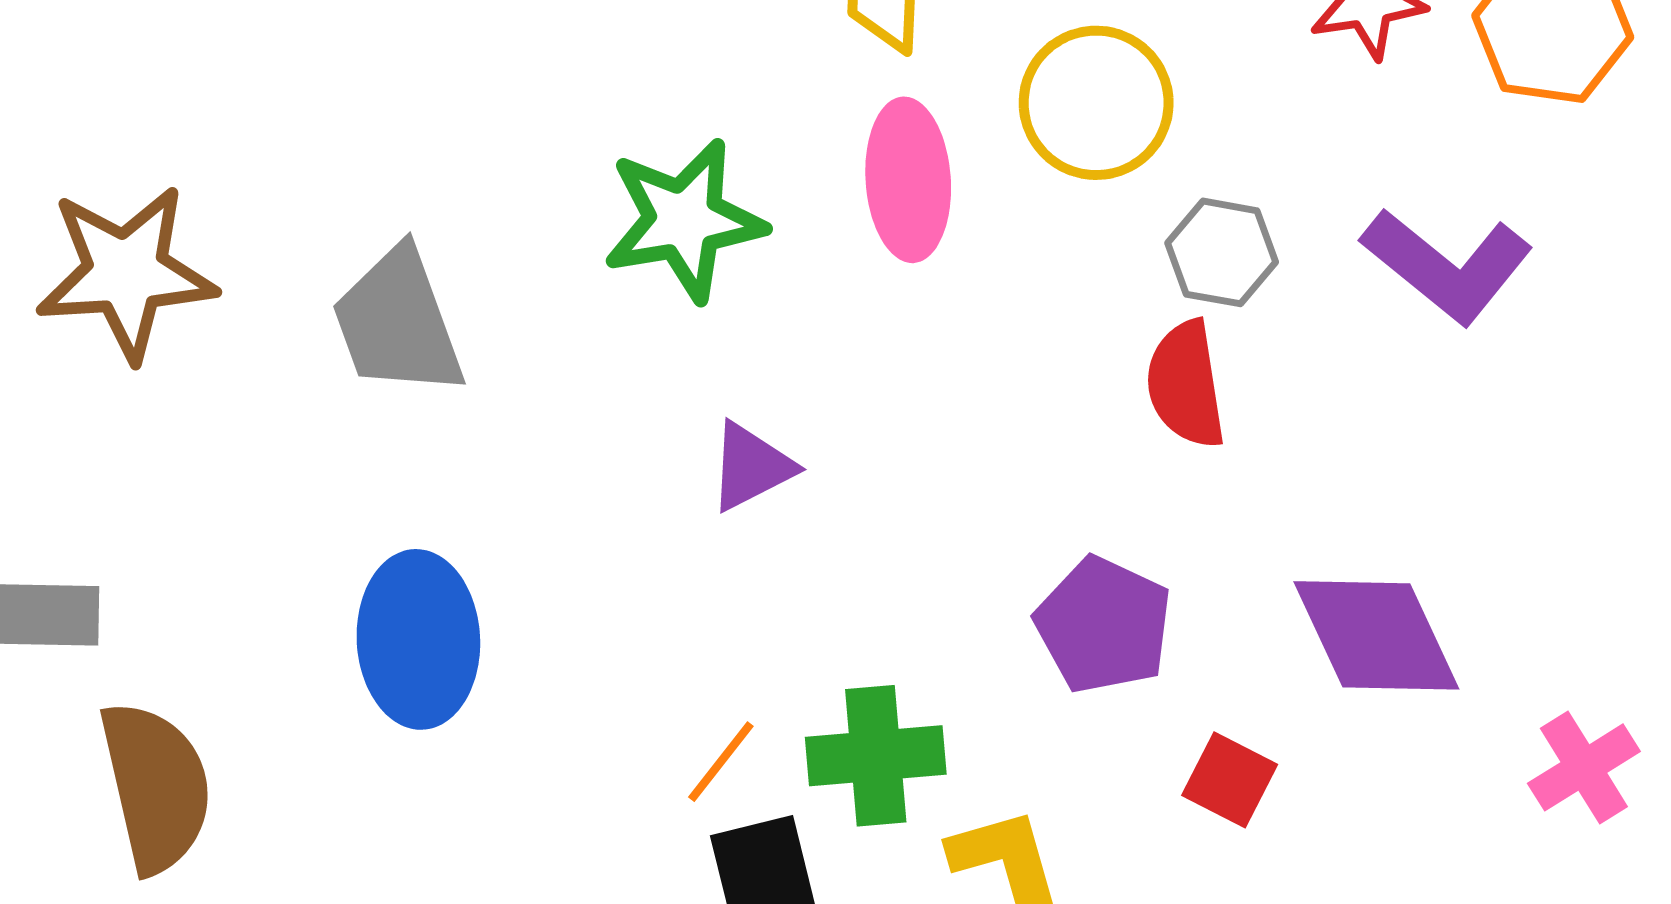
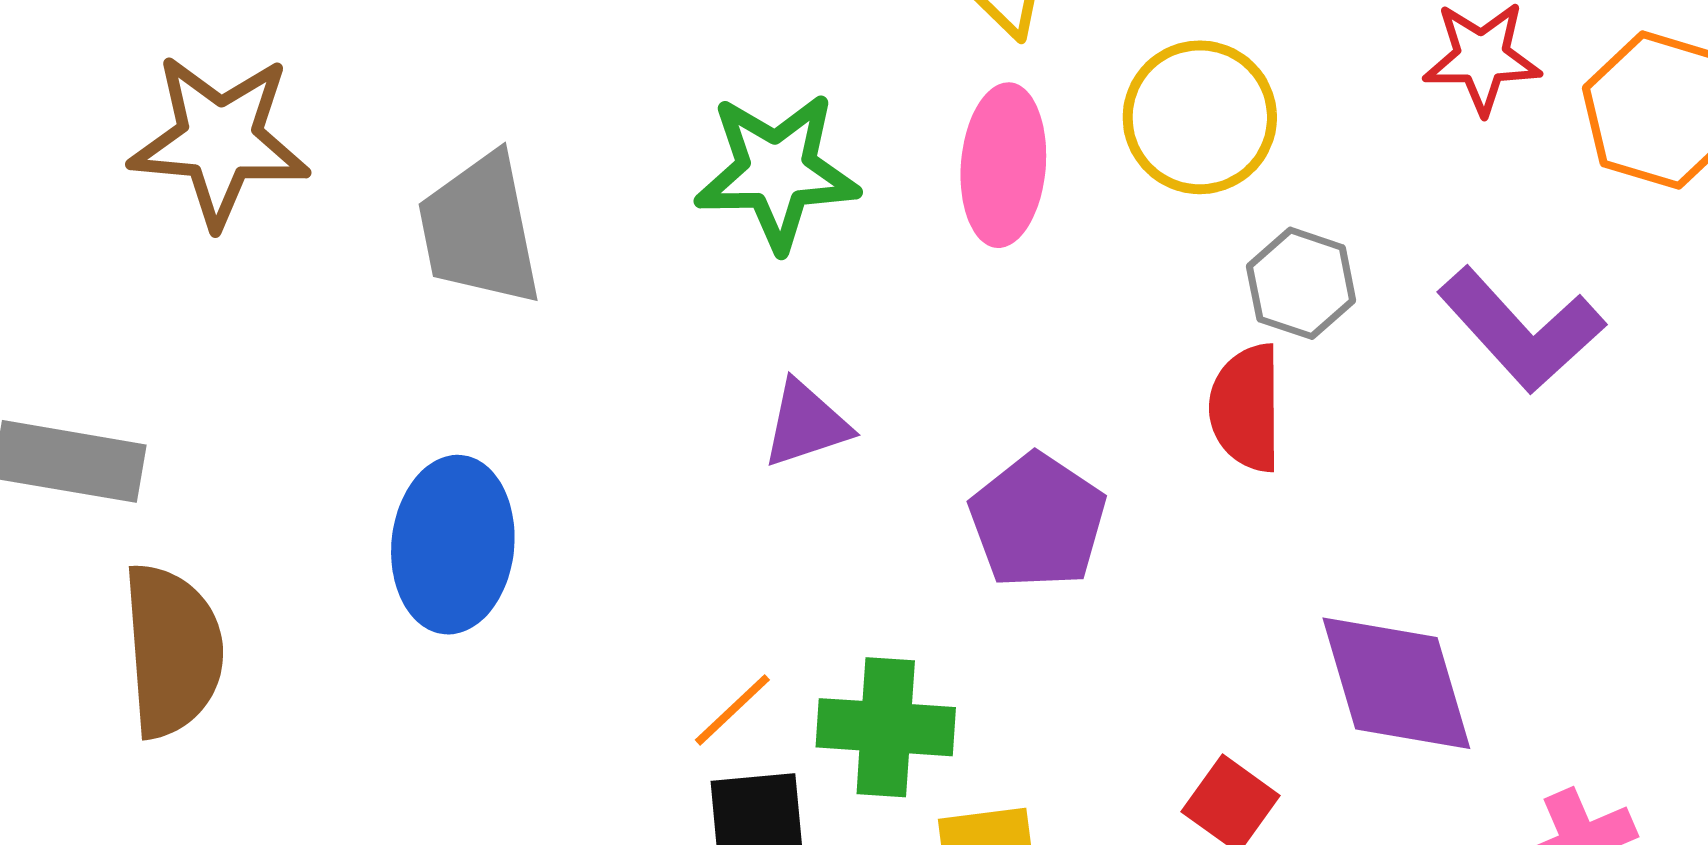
purple pentagon: (1104, 625) -> (1038, 521), moved

